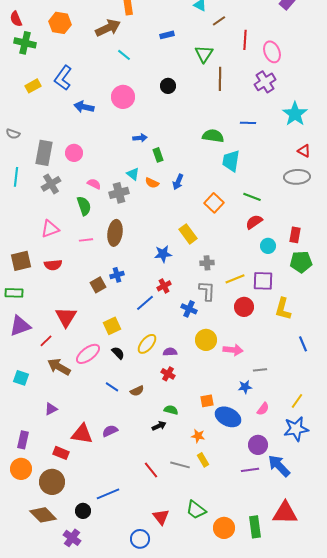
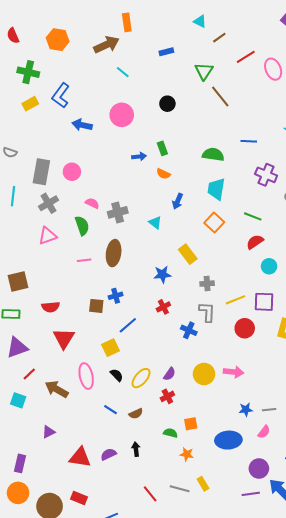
red line: (245, 40) -> (246, 57), turned 54
green cross: (25, 43) -> (28, 72), moved
brown line: (220, 79) -> (220, 97), turned -40
purple cross: (265, 82) -> (266, 175), moved, turned -35
green rectangle: (158, 155) -> (162, 148), moved
cyan trapezoid: (231, 161) -> (216, 189), moved
cyan triangle: (133, 174) -> (155, 223), moved
orange semicircle: (152, 183) -> (163, 174), moved
pink triangle: (50, 229) -> (48, 236), moved
red semicircle: (53, 265) -> (51, 307), moved
brown square: (98, 285) -> (96, 306), turned 35
blue line: (145, 303) -> (128, 325), moved
yellow circle: (206, 340) -> (204, 374), moved
red line: (46, 341) -> (29, 374), moved
yellow ellipse: (147, 344) -> (141, 378), moved
purple semicircle: (170, 352) -> (169, 374), turned 128
pink ellipse: (88, 354) -> (86, 376), turned -65
gray line: (260, 370) -> (269, 410), moved
red cross: (168, 374) -> (167, 396), turned 32
orange square: (207, 401) -> (191, 424), moved
blue ellipse: (228, 417) -> (228, 440), turned -30
black arrow: (159, 426) -> (136, 449), moved, turned -72
orange star: (198, 436) -> (187, 454), moved
red rectangle: (61, 453) -> (79, 498), moved

